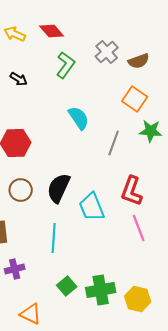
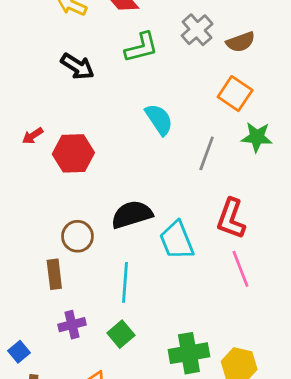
green L-shape: (66, 65) -> (141, 47), turned 40
black arrow: (19, 79) -> (77, 66), size x1.4
black semicircle: (59, 188) -> (132, 215), turned 48
brown circle: (21, 190) -> (77, 236), moved
green square: (67, 286) -> (121, 334), moved

